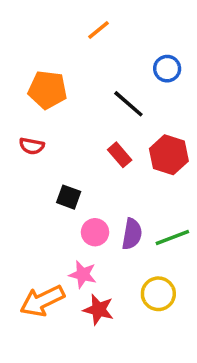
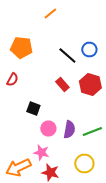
blue circle: (167, 69) -> (89, 50), moved
red semicircle: (32, 146) -> (12, 80), turned -72

